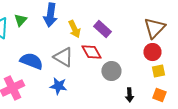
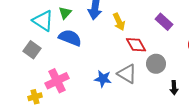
purple rectangle: (102, 29) -> (164, 22), moved
gray triangle: (63, 57) -> (127, 74), moved
blue semicircle: (31, 61) -> (70, 38), moved

